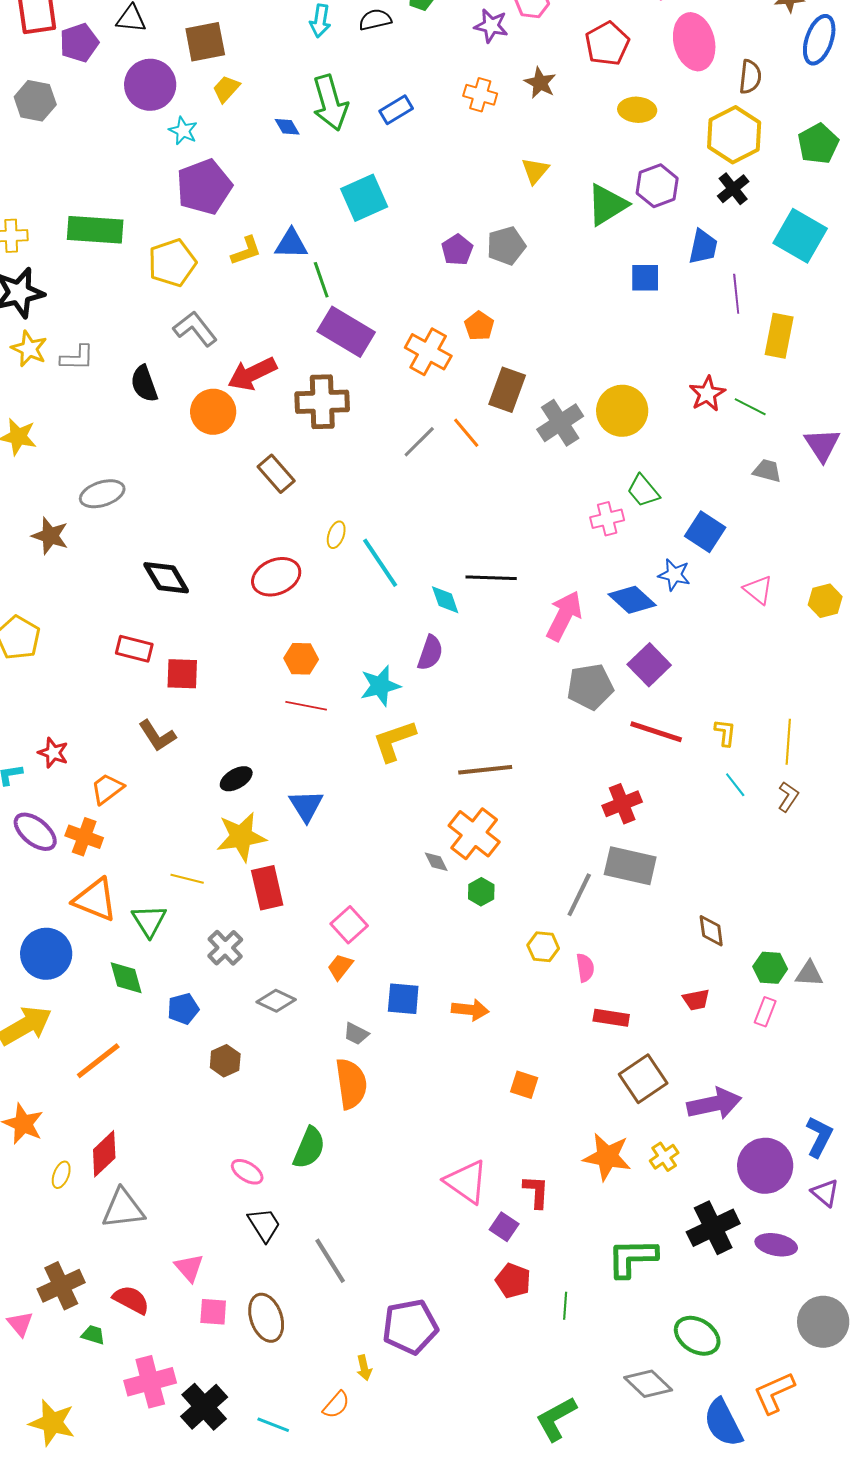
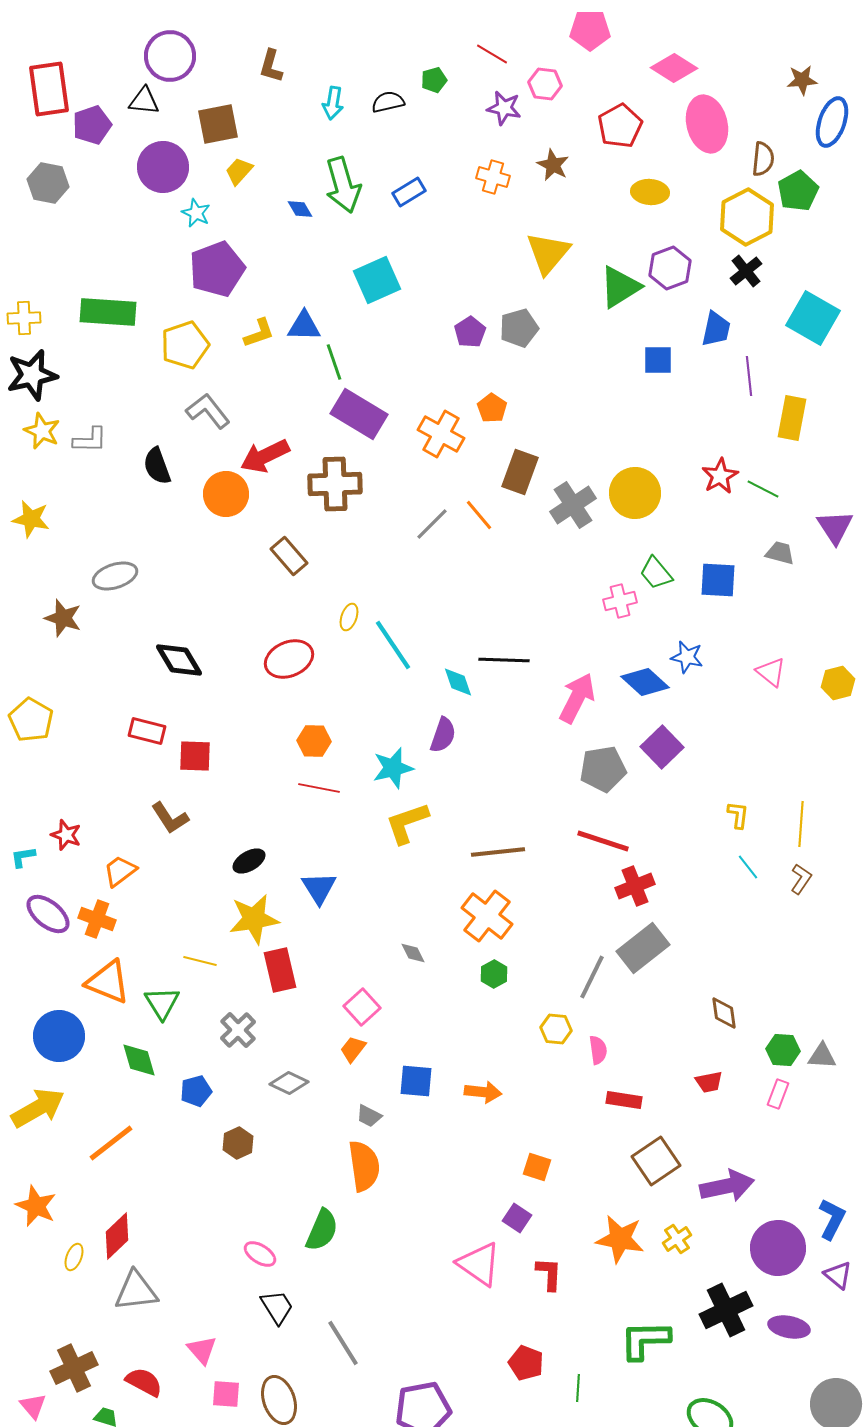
green pentagon: (818, 144) -> (798, 191), moved
yellow triangle: (535, 171) -> (548, 253), size x1.6
blue square: (705, 532) -> (718, 580), moved, turned -30
red line: (656, 732) -> (603, 841), moved
gray diamond: (436, 862) -> (413, 953), moved
gray rectangle: (630, 866) -> (643, 948), turned -51
purple square: (504, 1227) -> (517, 1218), moved

